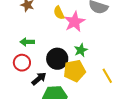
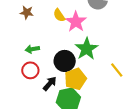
green star: (81, 50) -> (87, 49), size x1.6
yellow pentagon: (75, 71) -> (75, 79), moved

